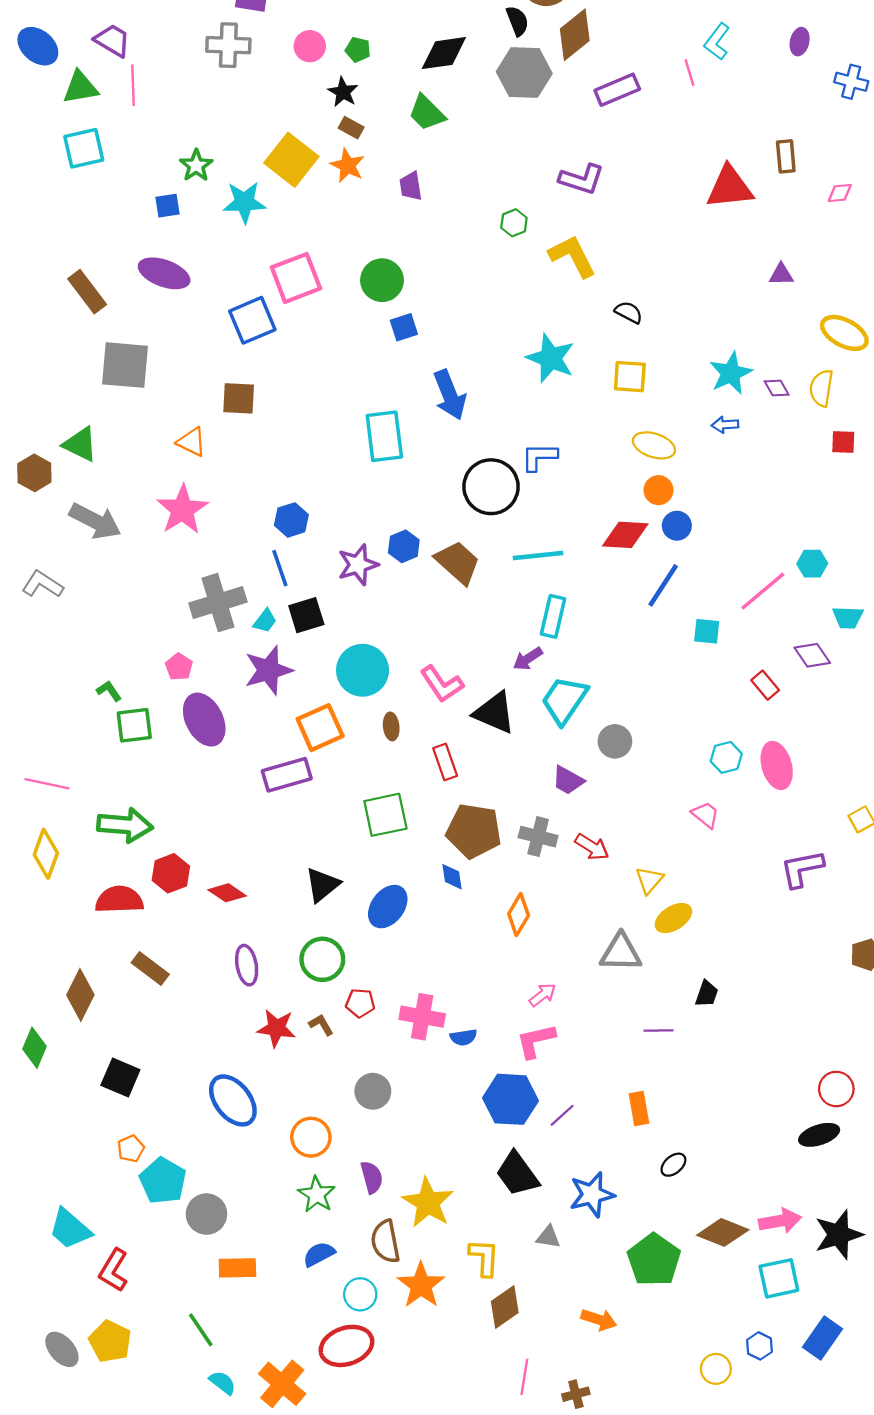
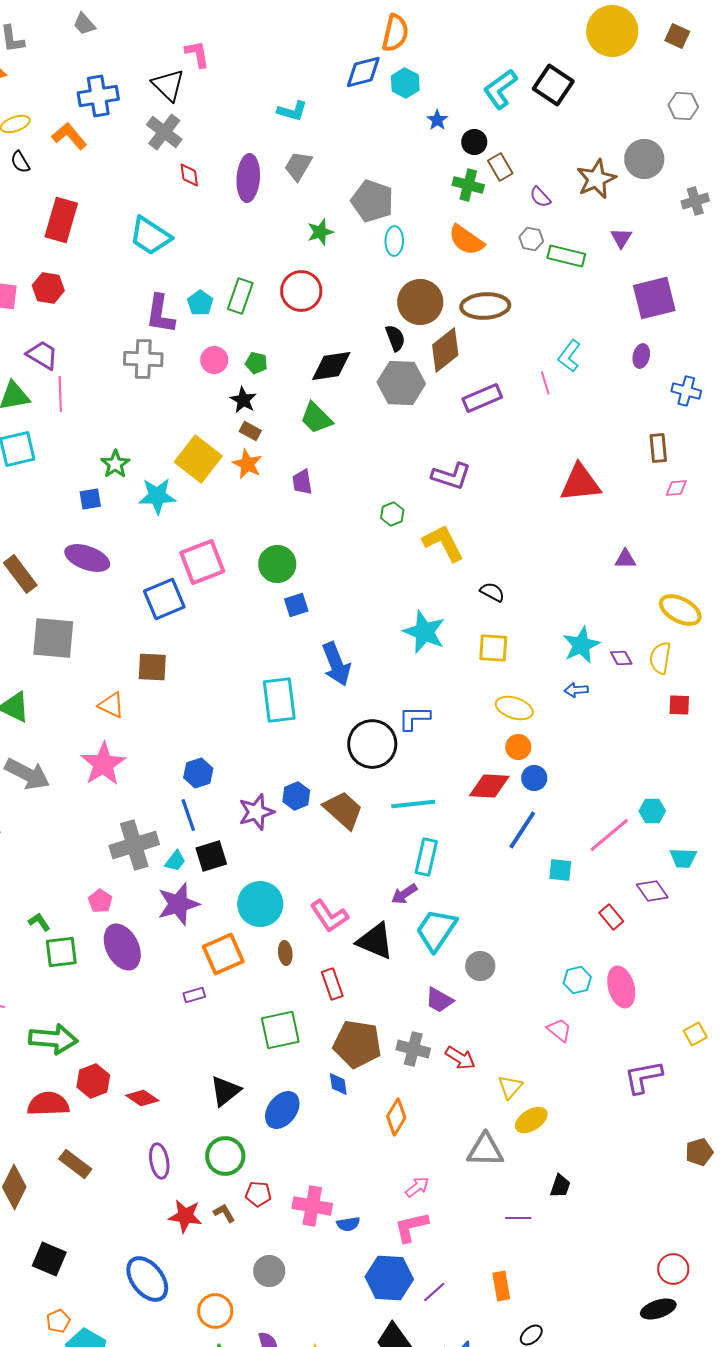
brown rectangle: (786, 156) -> (658, 448), moved
purple rectangle: (287, 775) -> (194, 995), size x0.5

